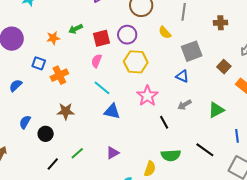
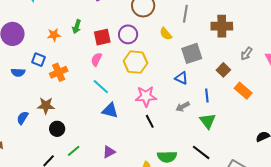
brown cross: (221, 23) -> (222, 26), size x1.5
green arrow: (76, 29) -> (77, 27), turned -48
blue semicircle: (16, 86) -> (18, 72), moved, turned -136
pink star: (147, 96) -> (146, 96), turned 30
green triangle: (216, 110) -> (208, 121), moved, turned -42
brown star: (66, 111) -> (46, 106), moved
black line: (164, 122) -> (150, 121), moved
black circle: (46, 134) -> (57, 129), moved
blue line: (237, 136) -> (207, 96), moved

